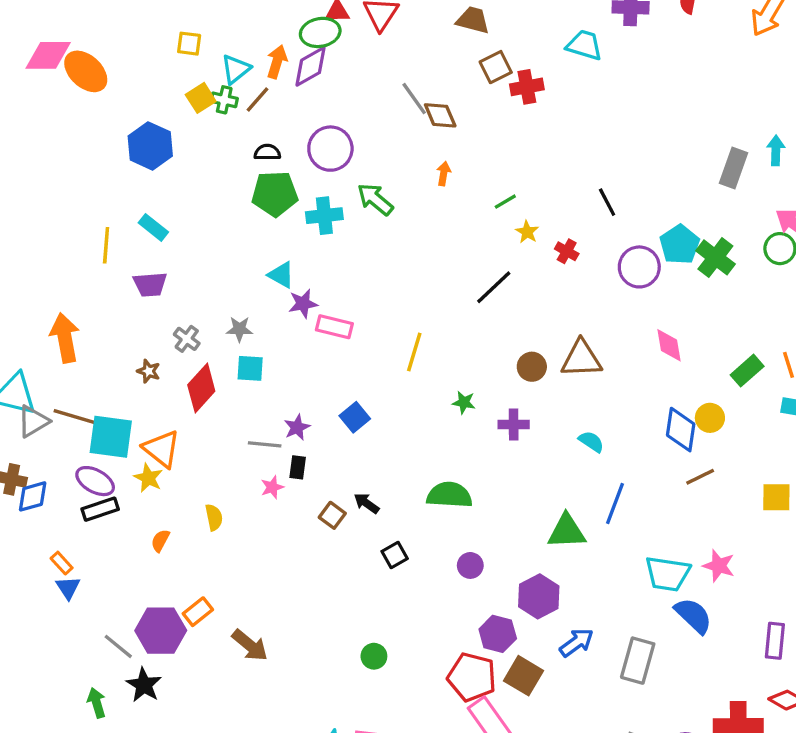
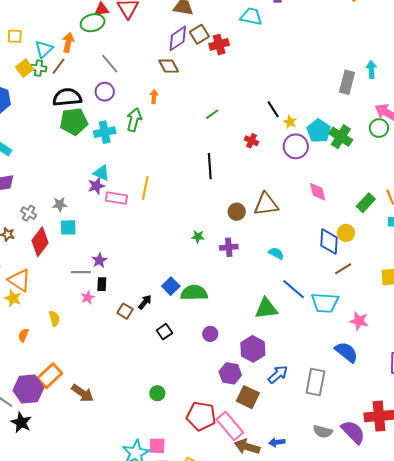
purple diamond: (311, 66) -> (178, 38), moved
gray line: (414, 99) -> (110, 64), moved
purple circle: (330, 149) -> (105, 92), size x0.7
black semicircle: (267, 152) -> (67, 97), size x1.8
orange arrow: (444, 174) -> (154, 97), moved
green arrow: (375, 199) -> (134, 120), turned 70
yellow star: (527, 232) -> (290, 122), moved
cyan triangle: (281, 275) -> (102, 173), moved
black line: (494, 287) -> (210, 166), turned -45
yellow line: (414, 352) -> (145, 188), moved
blue square: (355, 417) -> (171, 286), moved
black arrow: (367, 503) -> (145, 302), turned 98
blue line: (615, 504) -> (294, 289), turned -65
cyan trapezoid: (668, 574) -> (325, 303), moved
orange rectangle: (198, 612) -> (50, 376), size x1.4
red pentagon: (472, 677) -> (201, 416), moved

